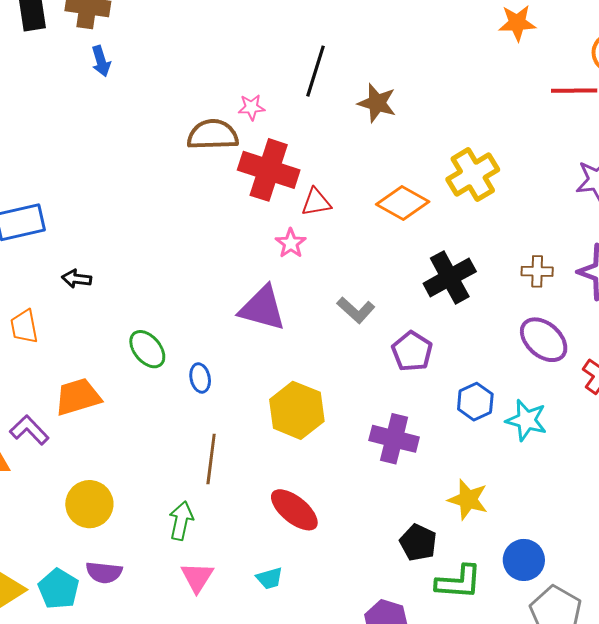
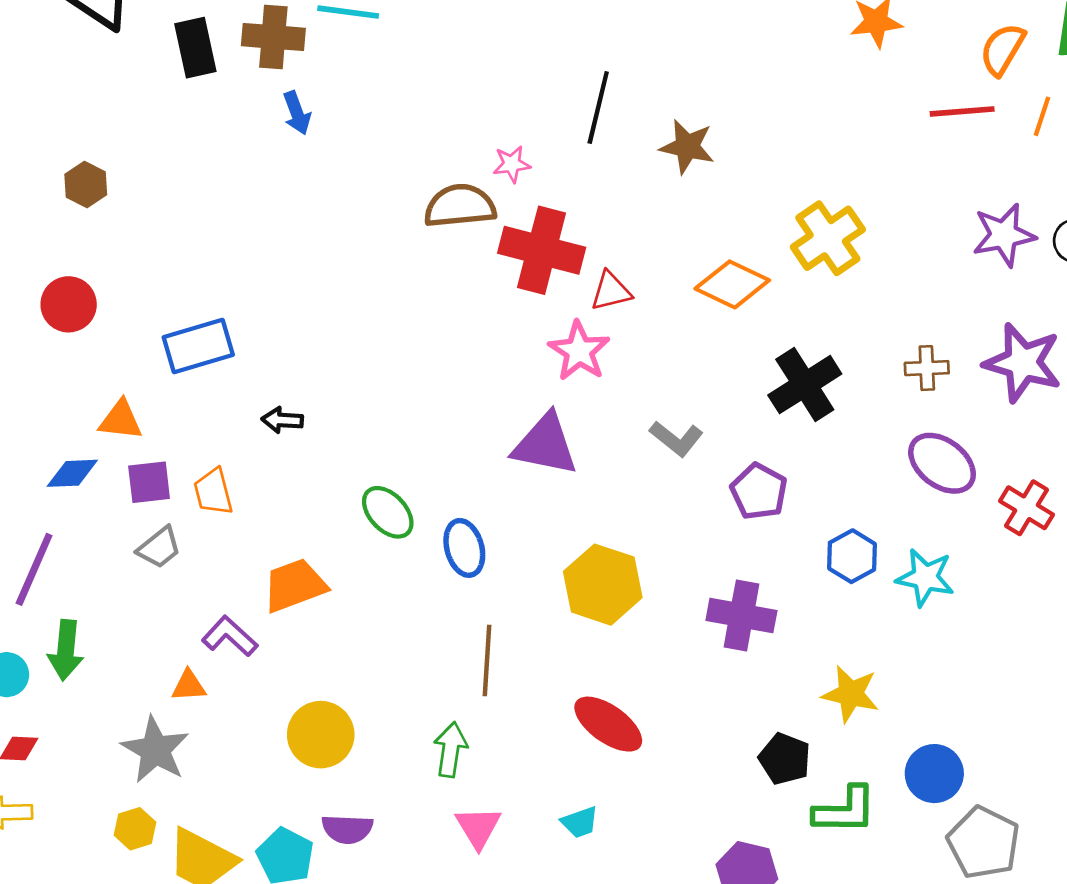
pink star: (291, 243) -> (579, 351), size x1.4
blue ellipse: (200, 378) -> (464, 548), size x1.4

